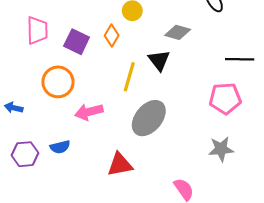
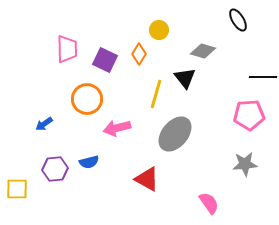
blue arrow: (14, 108) -> (44, 124), turned -48
red triangle: (120, 164) -> (147, 179), turned 40

